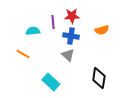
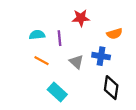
purple line: (53, 22) -> (60, 38), moved
blue cross: (71, 36) -> (101, 56), moved
orange line: (23, 54) -> (42, 61), moved

